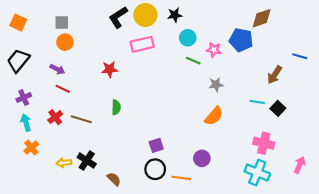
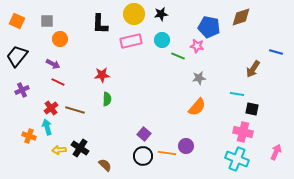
black L-shape: (118, 17) -> (100, 24), moved, turned -55
gray square: (62, 23) -> (47, 21), moved
cyan circle: (188, 38) -> (162, 40), moved
blue pentagon: (241, 40) -> (209, 27), moved
red star: (110, 69) -> (102, 75), moved
black square: (278, 108) -> (252, 109), moved, turned -32
cyan arrow: (26, 123) -> (47, 127), moved
purple square: (156, 145) -> (144, 134), turned -32
orange cross: (31, 148) -> (29, 136), turned -32
orange line: (181, 178) -> (167, 153), moved

